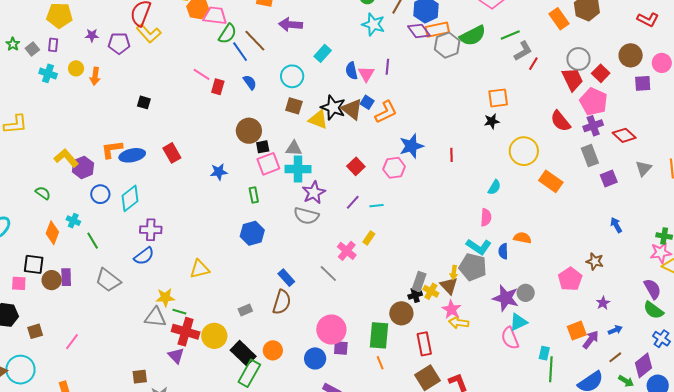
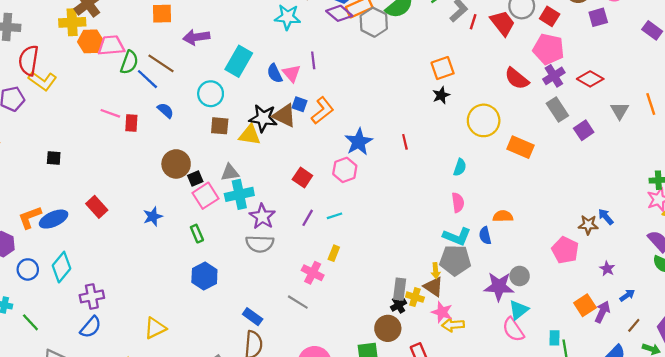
cyan rectangle: (323, 53) -> (239, 61), size x1.5
red trapezoid: (573, 79) -> (503, 23), moved
blue arrow: (616, 225) -> (606, 217), moved

